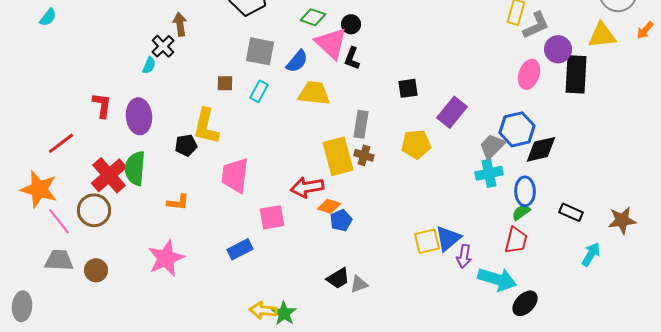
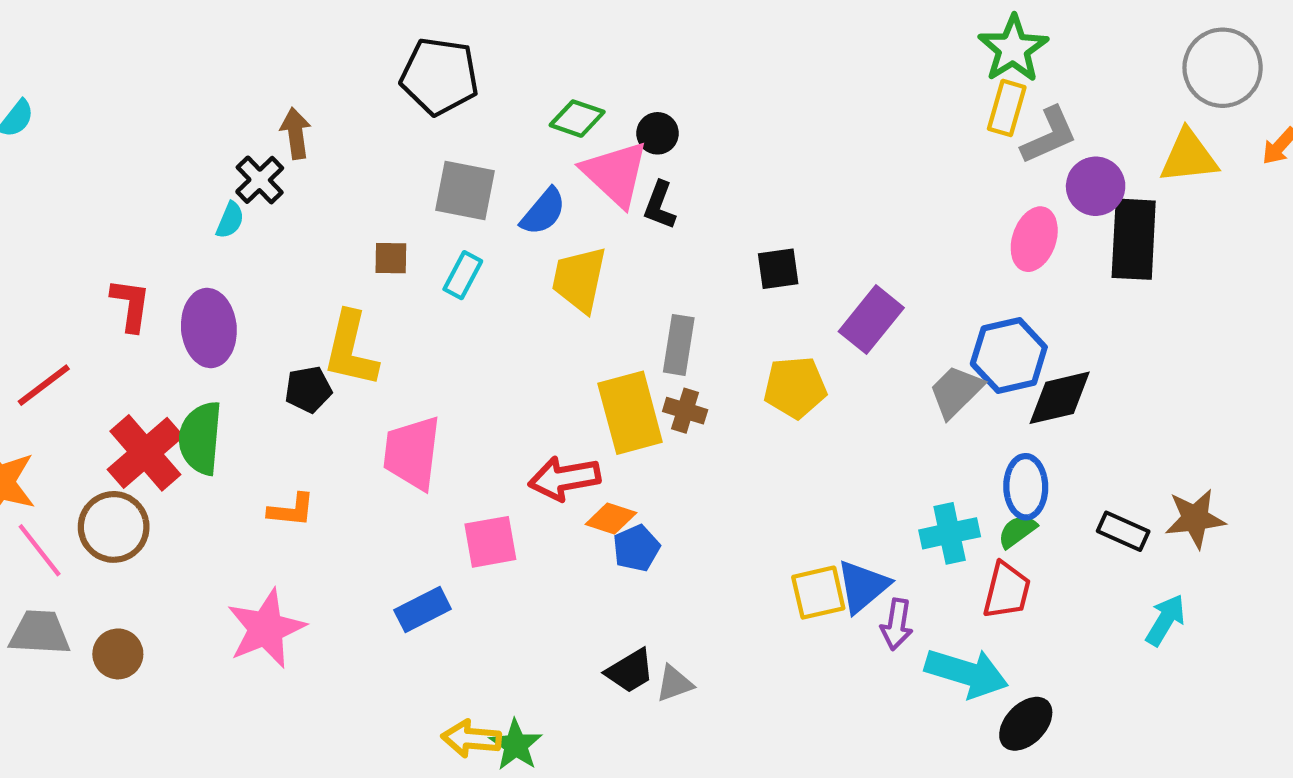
yellow trapezoid: (314, 93) -> (579, 279), turned -84
cyan cross: (489, 173) -> (950, 533), moved
brown star: (622, 220) -> (1195, 518), moved

